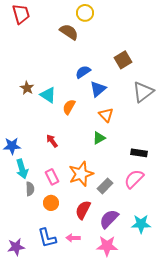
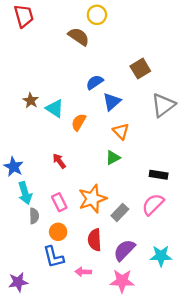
blue star: (12, 146) -> (14, 167), turned 30
red semicircle: (83, 210) -> (95, 240), turned -30
blue L-shape: (47, 238) -> (54, 257), moved

